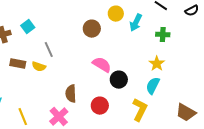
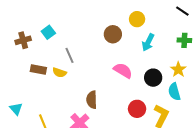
cyan arrow: (136, 23) -> (148, 42), moved
black circle: (119, 80) -> (153, 78), moved
cyan semicircle: (153, 86) -> (174, 92), turned -42
red circle: (100, 106) -> (137, 109), moved

